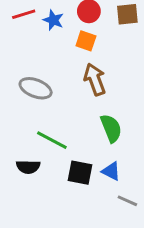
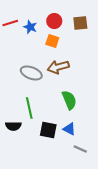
brown arrow: (95, 79) -> (58, 67), turned -85
gray ellipse: (36, 88) -> (31, 73), moved
green line: (52, 140) -> (29, 108), turned 50

